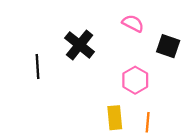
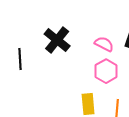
pink semicircle: (133, 23) -> (104, 44), moved

